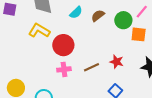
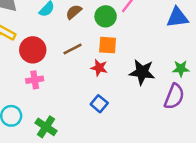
orange square: (139, 34) -> (108, 45), moved
brown line: (92, 67) -> (73, 49), moved

